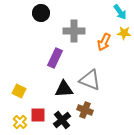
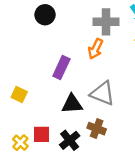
gray cross: (74, 31) -> (106, 22), moved
orange arrow: (104, 42) -> (95, 49), moved
yellow square: (19, 91) -> (19, 95), moved

